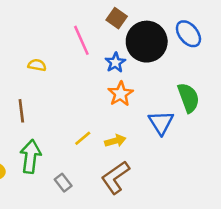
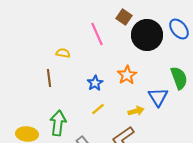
blue star: (115, 62) -> (95, 83), moved
brown line: (21, 111) -> (49, 78), moved
yellow arrow: (115, 141) -> (136, 111), moved

